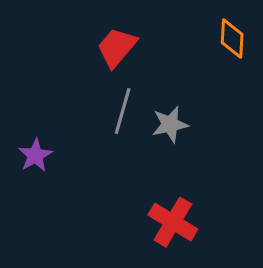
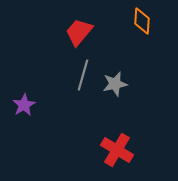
orange diamond: (232, 38) -> (142, 21), moved

